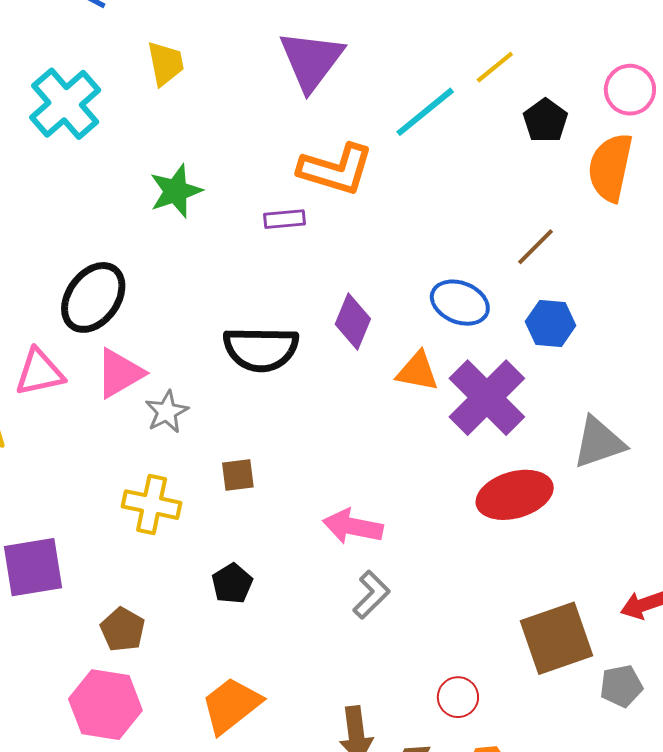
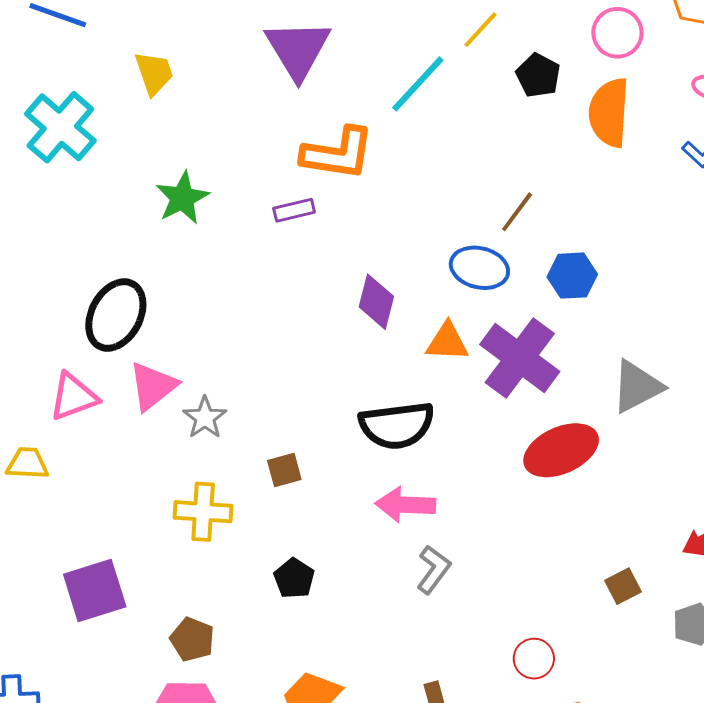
brown line: (536, 247) -> (517, 212), moved
black semicircle: (261, 349) -> (397, 425), moved
brown square: (557, 638) -> (623, 586), size x0.5

